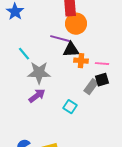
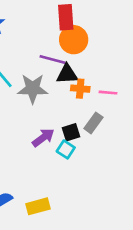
gray star: (39, 73) -> (33, 89), moved
black square: (102, 80) -> (71, 132), moved
purple arrow: (37, 96) -> (43, 138), moved

